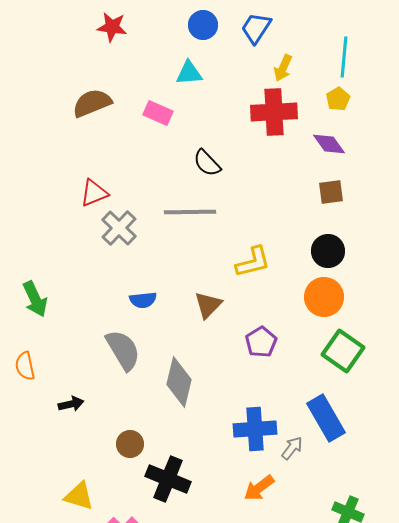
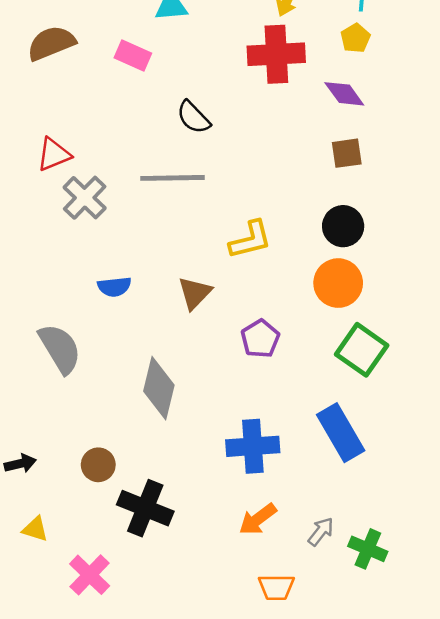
gray semicircle: (123, 350) -> (60, 349), moved
black arrow: (71, 404) -> (20, 464), moved
gray arrow: (292, 448) -> (321, 532), moved
yellow triangle: (79, 496) -> (35, 529), size x0.7

